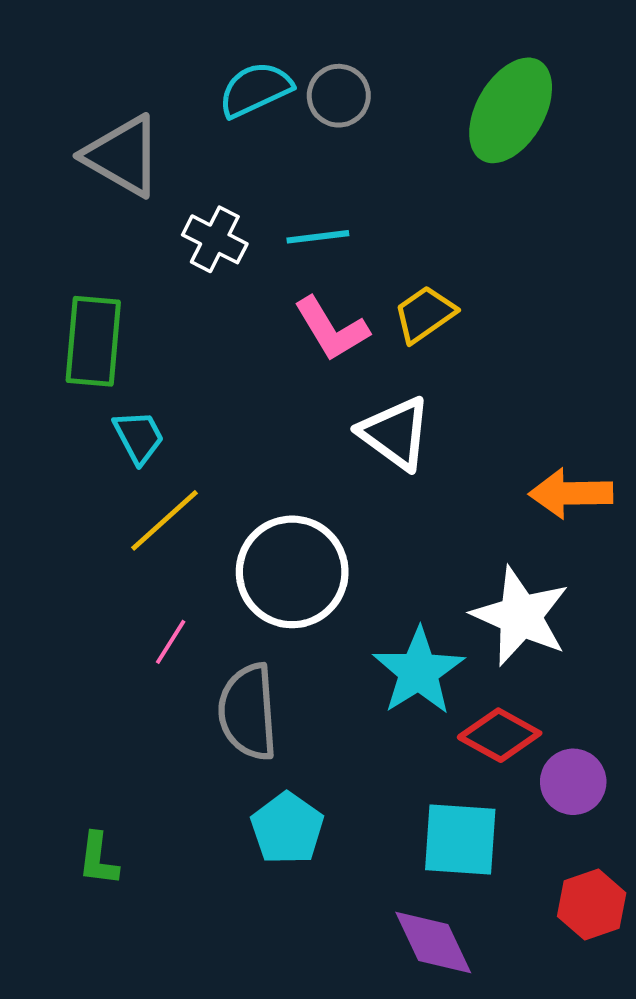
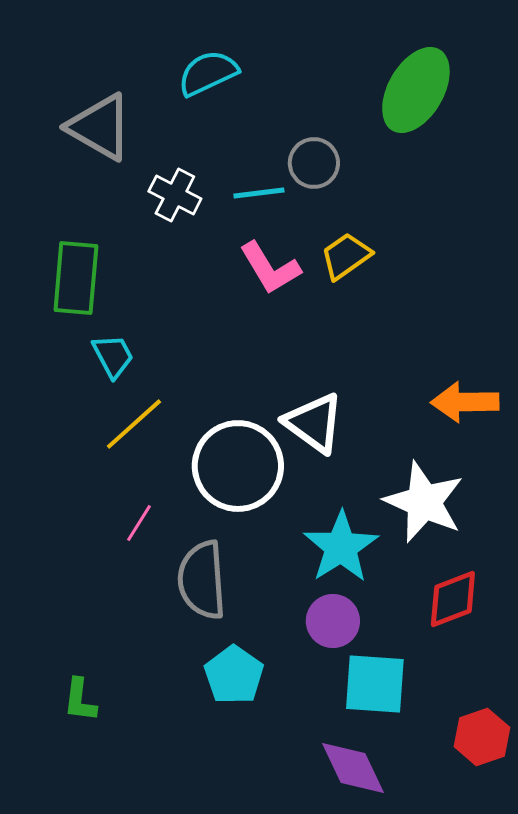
gray circle: (339, 96) -> (314, 163), moved
white triangle: (395, 433) -> (314, 423), moved
red diamond: (500, 735) -> (453, 599), moved, turned -50
purple circle: (573, 782) -> (333, 621), moved

